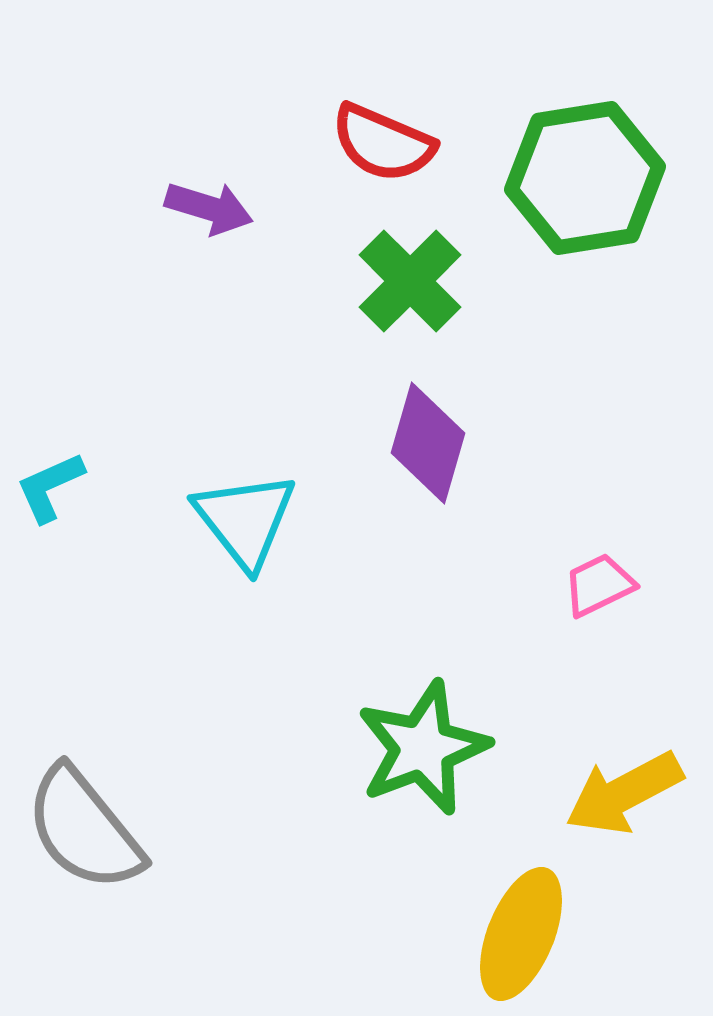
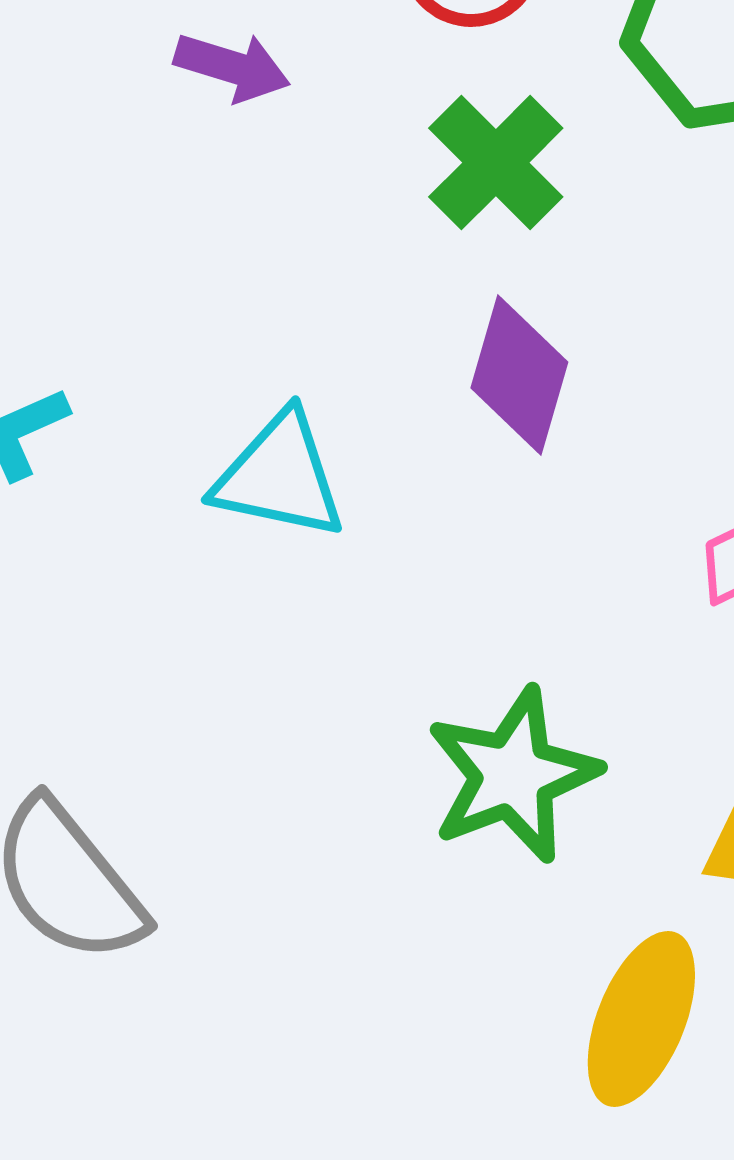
cyan triangle: (245, 520) -> (279, 476), turned -40

